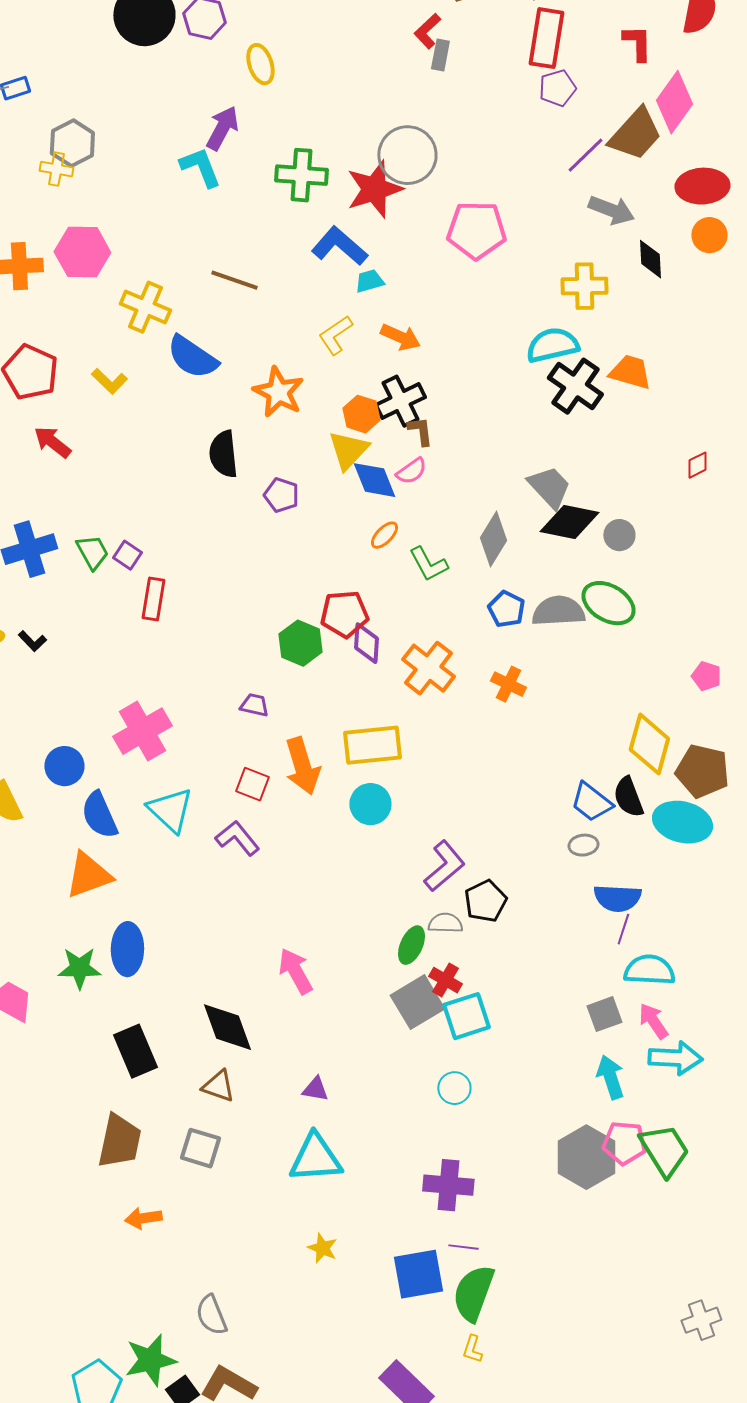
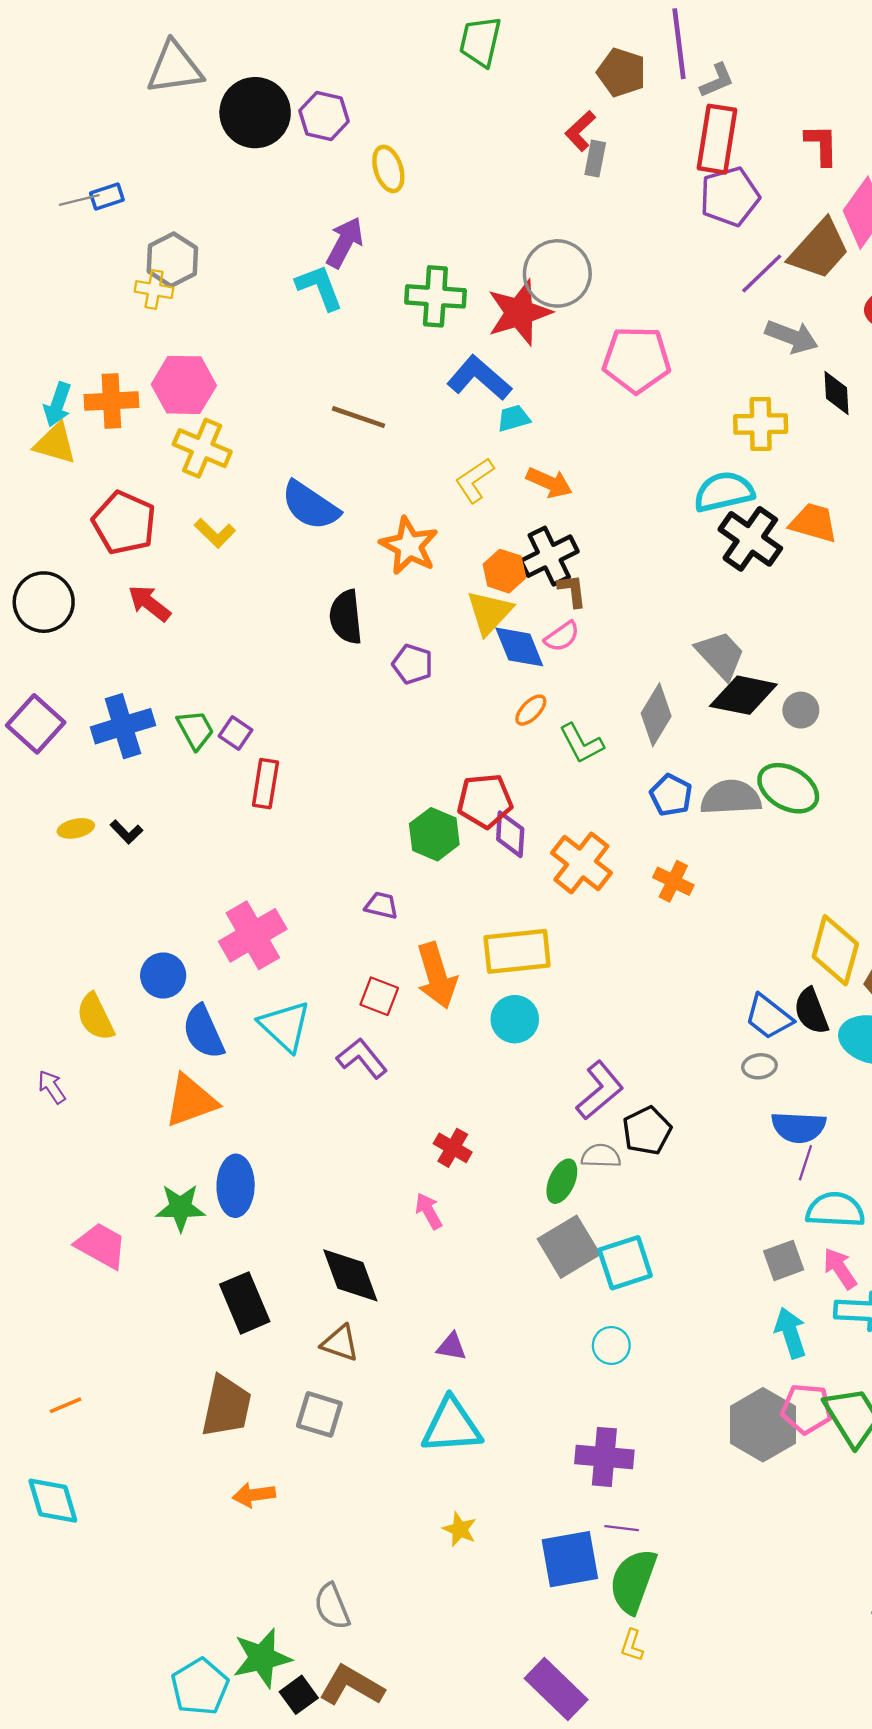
purple pentagon: (557, 88) -> (730, 196), size x1.4
yellow cross: (145, 307) -> (202, 448), moved
pink arrow: (295, 971) -> (429, 1211), size x0.7
red cross: (445, 980) -> (453, 1148), moved

